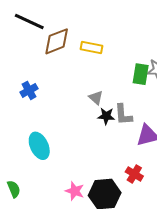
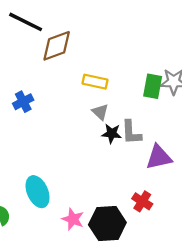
yellow rectangle: (91, 47) -> (95, 82), moved
cyan ellipse: (39, 146) -> (38, 192), moved

